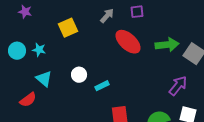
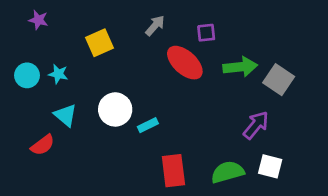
purple square: (137, 12) -> (206, 33), moved
white circle: (79, 75) -> (115, 109), size x1.5

